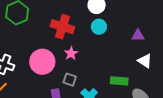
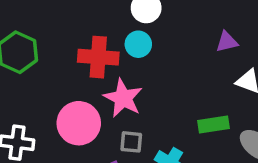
cyan circle: (99, 27) -> (138, 44), moved
pink star: (71, 53) -> (123, 98), size x1.6

